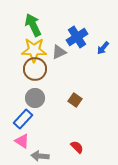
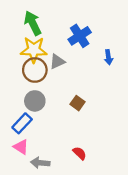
blue arrow: (103, 48) -> (108, 57), moved, turned -48
gray triangle: (59, 52) -> (57, 61), moved

